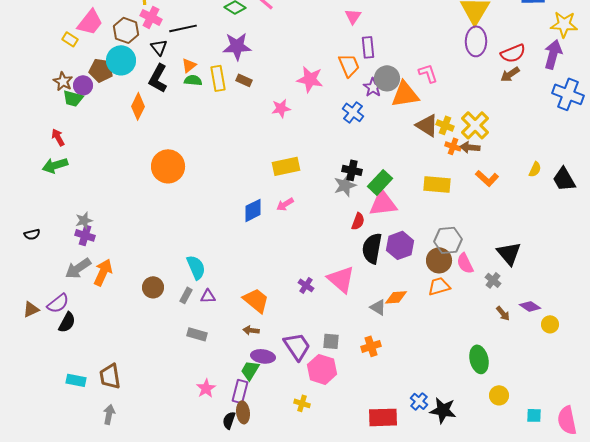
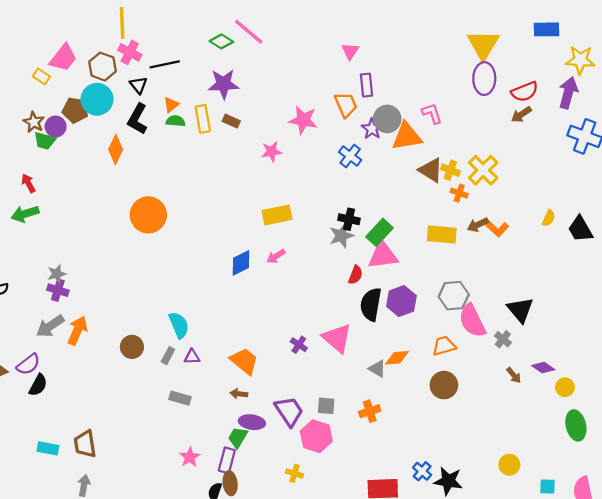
brown arrow: (470, 147) -> (478, 225), moved, turned -30
brown circle: (439, 260) -> (444, 385), moved
pink semicircle: (465, 263) -> (472, 321), size x1.5
green ellipse: (479, 359) -> (576, 425), moved

